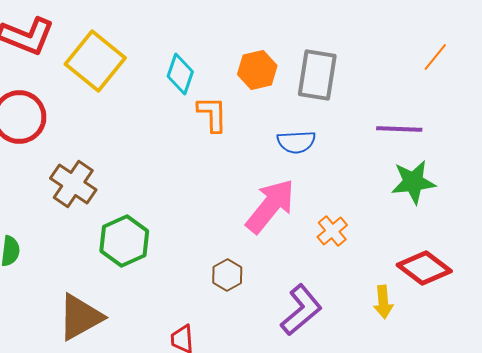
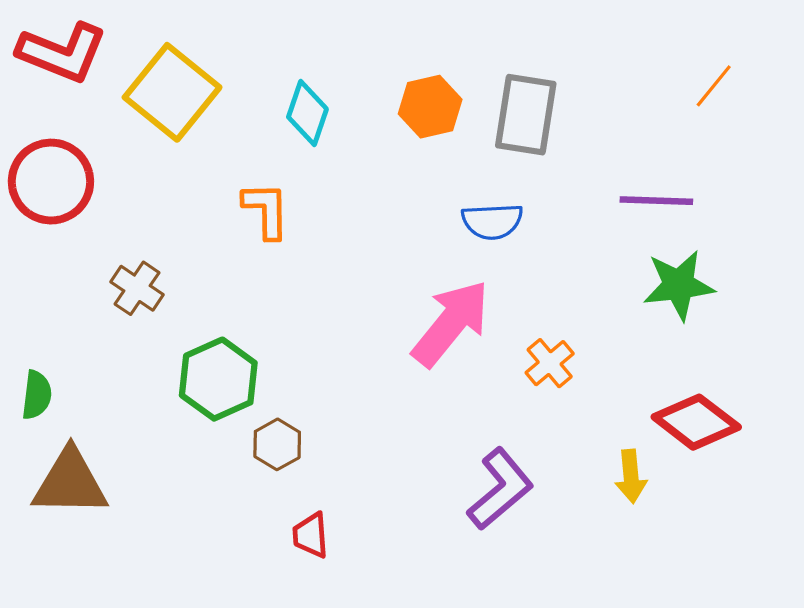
orange L-shape: (212, 114) -> (266, 210), moved
brown cross: (73, 184) -> (137, 288), size x0.7
brown hexagon: (227, 275) -> (277, 444), moved
brown triangle: (80, 317) -> (70, 483), moved, turned 30

